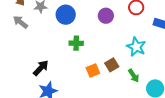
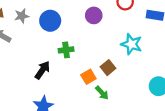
black arrow: (41, 68) -> (42, 70), moved
green arrow: (134, 76) -> (102, 93), moved

